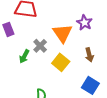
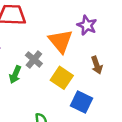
blue square: (90, 85) -> (82, 102), moved

